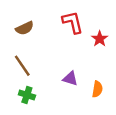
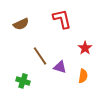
red star: (100, 39) -> (85, 48), moved
brown line: (22, 66) -> (40, 56), moved

